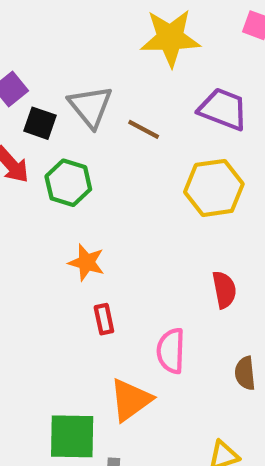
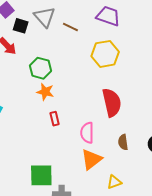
green hexagon: (68, 183) -> (41, 68), moved
red semicircle: (224, 290) -> (112, 102), size x1.6
orange triangle: (131, 400) -> (91, 159), moved

